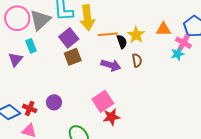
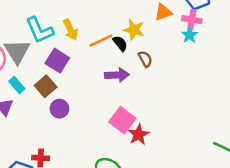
yellow arrow: (87, 18) -> (71, 30), size x0.7
brown square: (73, 57) -> (46, 86), moved
purple circle: (54, 102) -> (59, 109), moved

